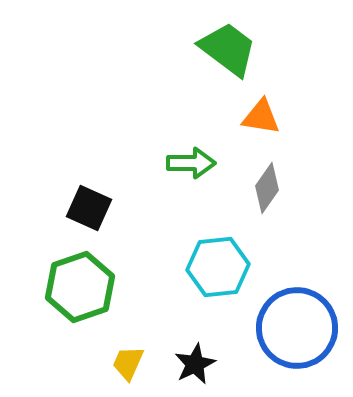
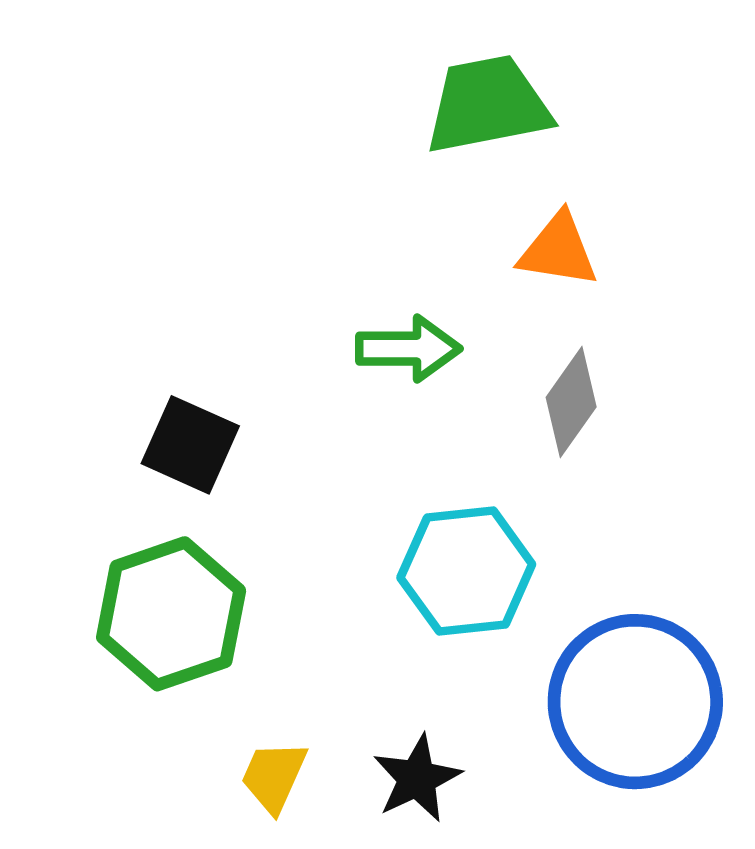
green trapezoid: (228, 49) -> (488, 105), turned -48

